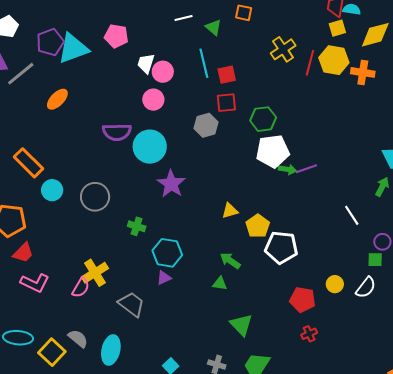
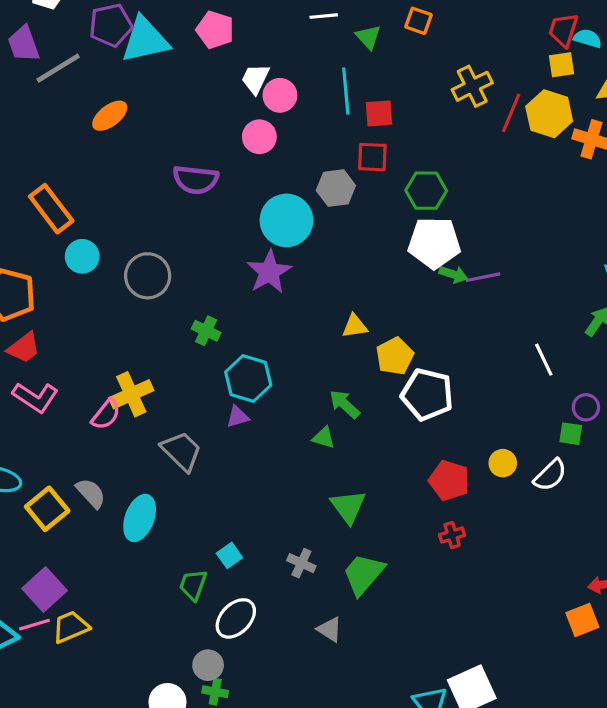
cyan circle: (150, 147) -> (286, 220), moved

